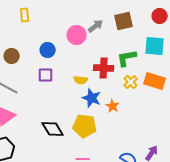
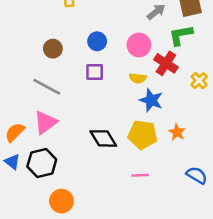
pink circle: (77, 35) -> (139, 45), moved
green L-shape: (127, 58) -> (181, 35), moved
red cross: (104, 68) -> (166, 63), turned 30
orange star: (113, 106) -> (177, 132), moved

